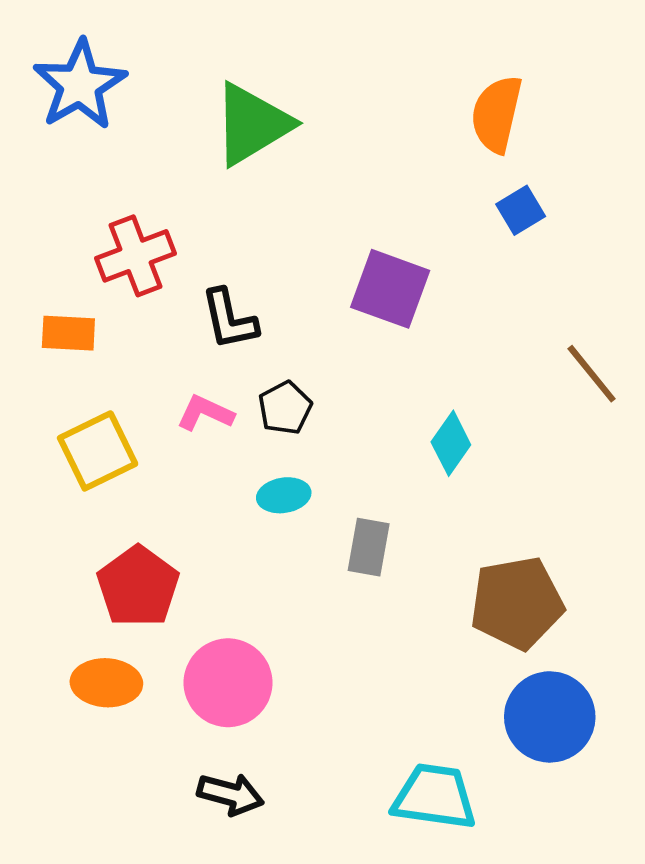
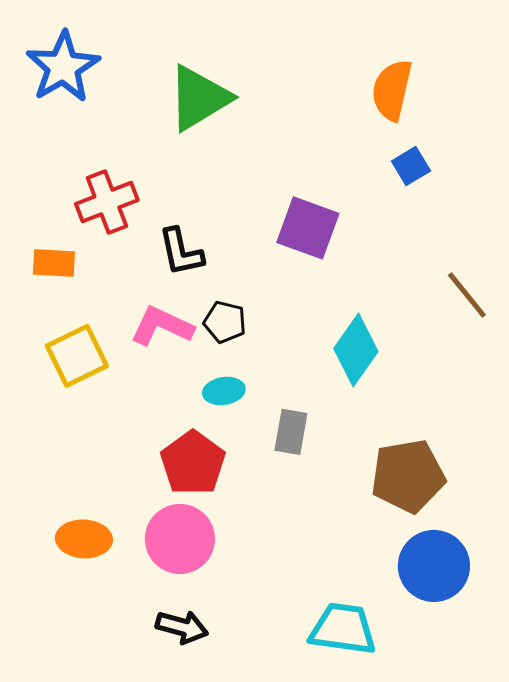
black pentagon: (285, 408) -> (225, 322), turned -30
pink L-shape: (205, 413) -> (162, 326), size x1.4
cyan diamond: (451, 443) -> (356, 350), size x1.4
red pentagon: (138, 586) -> (193, 463), moved

